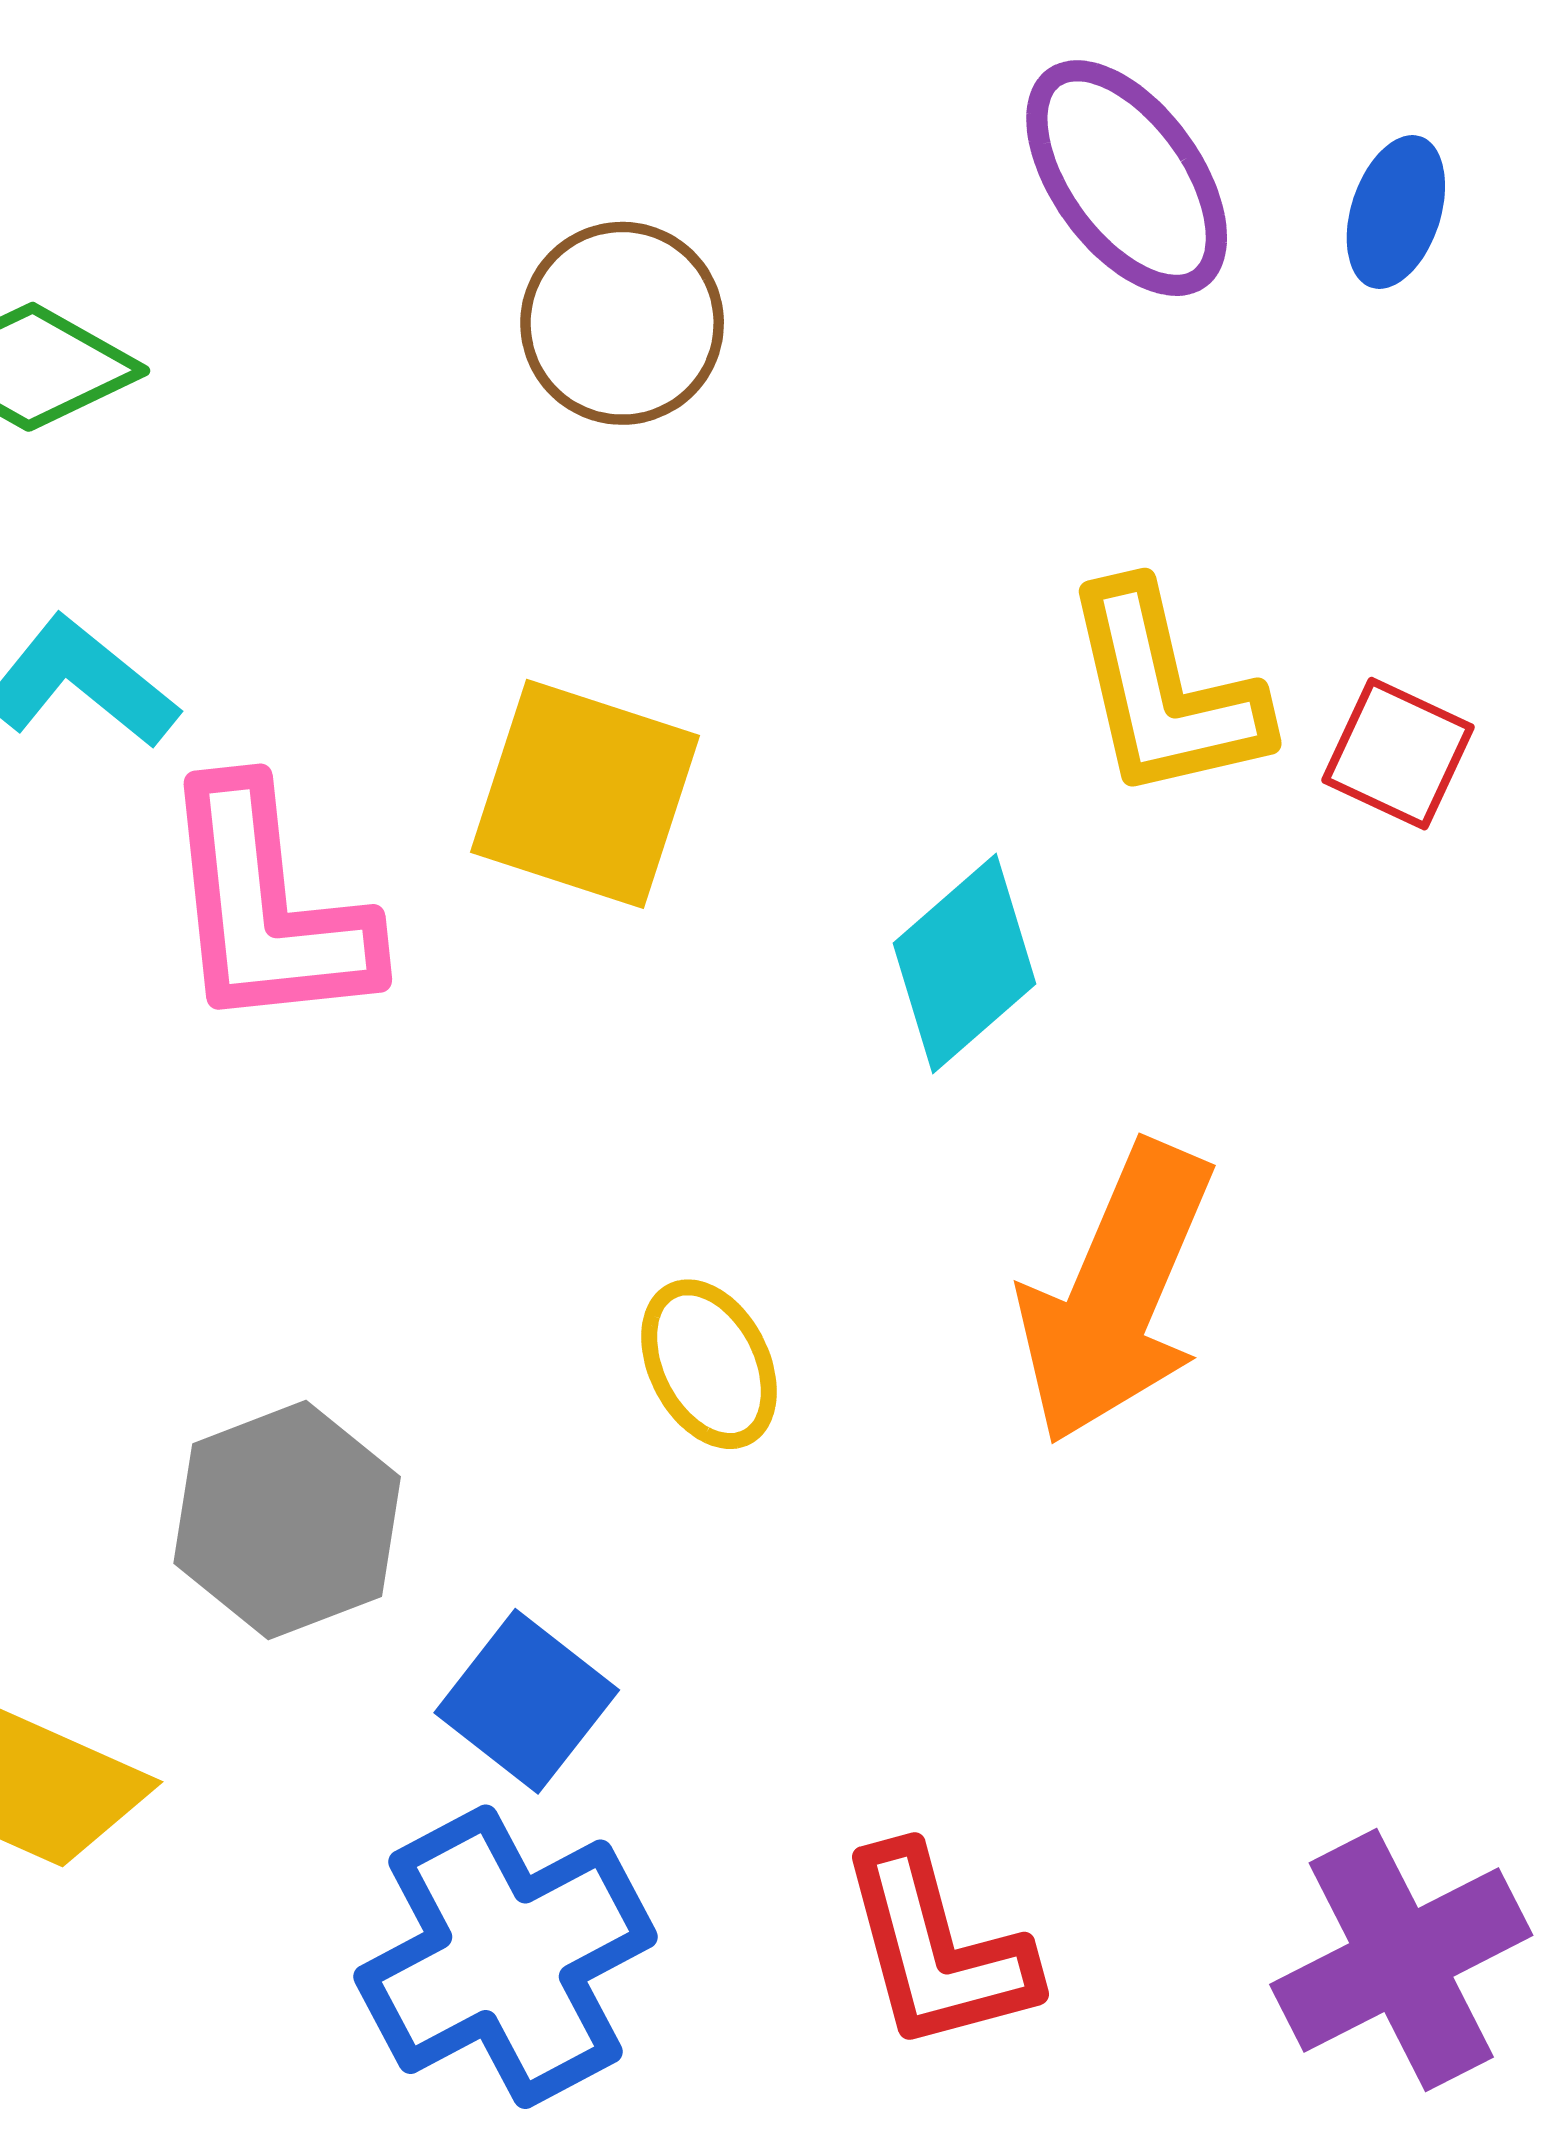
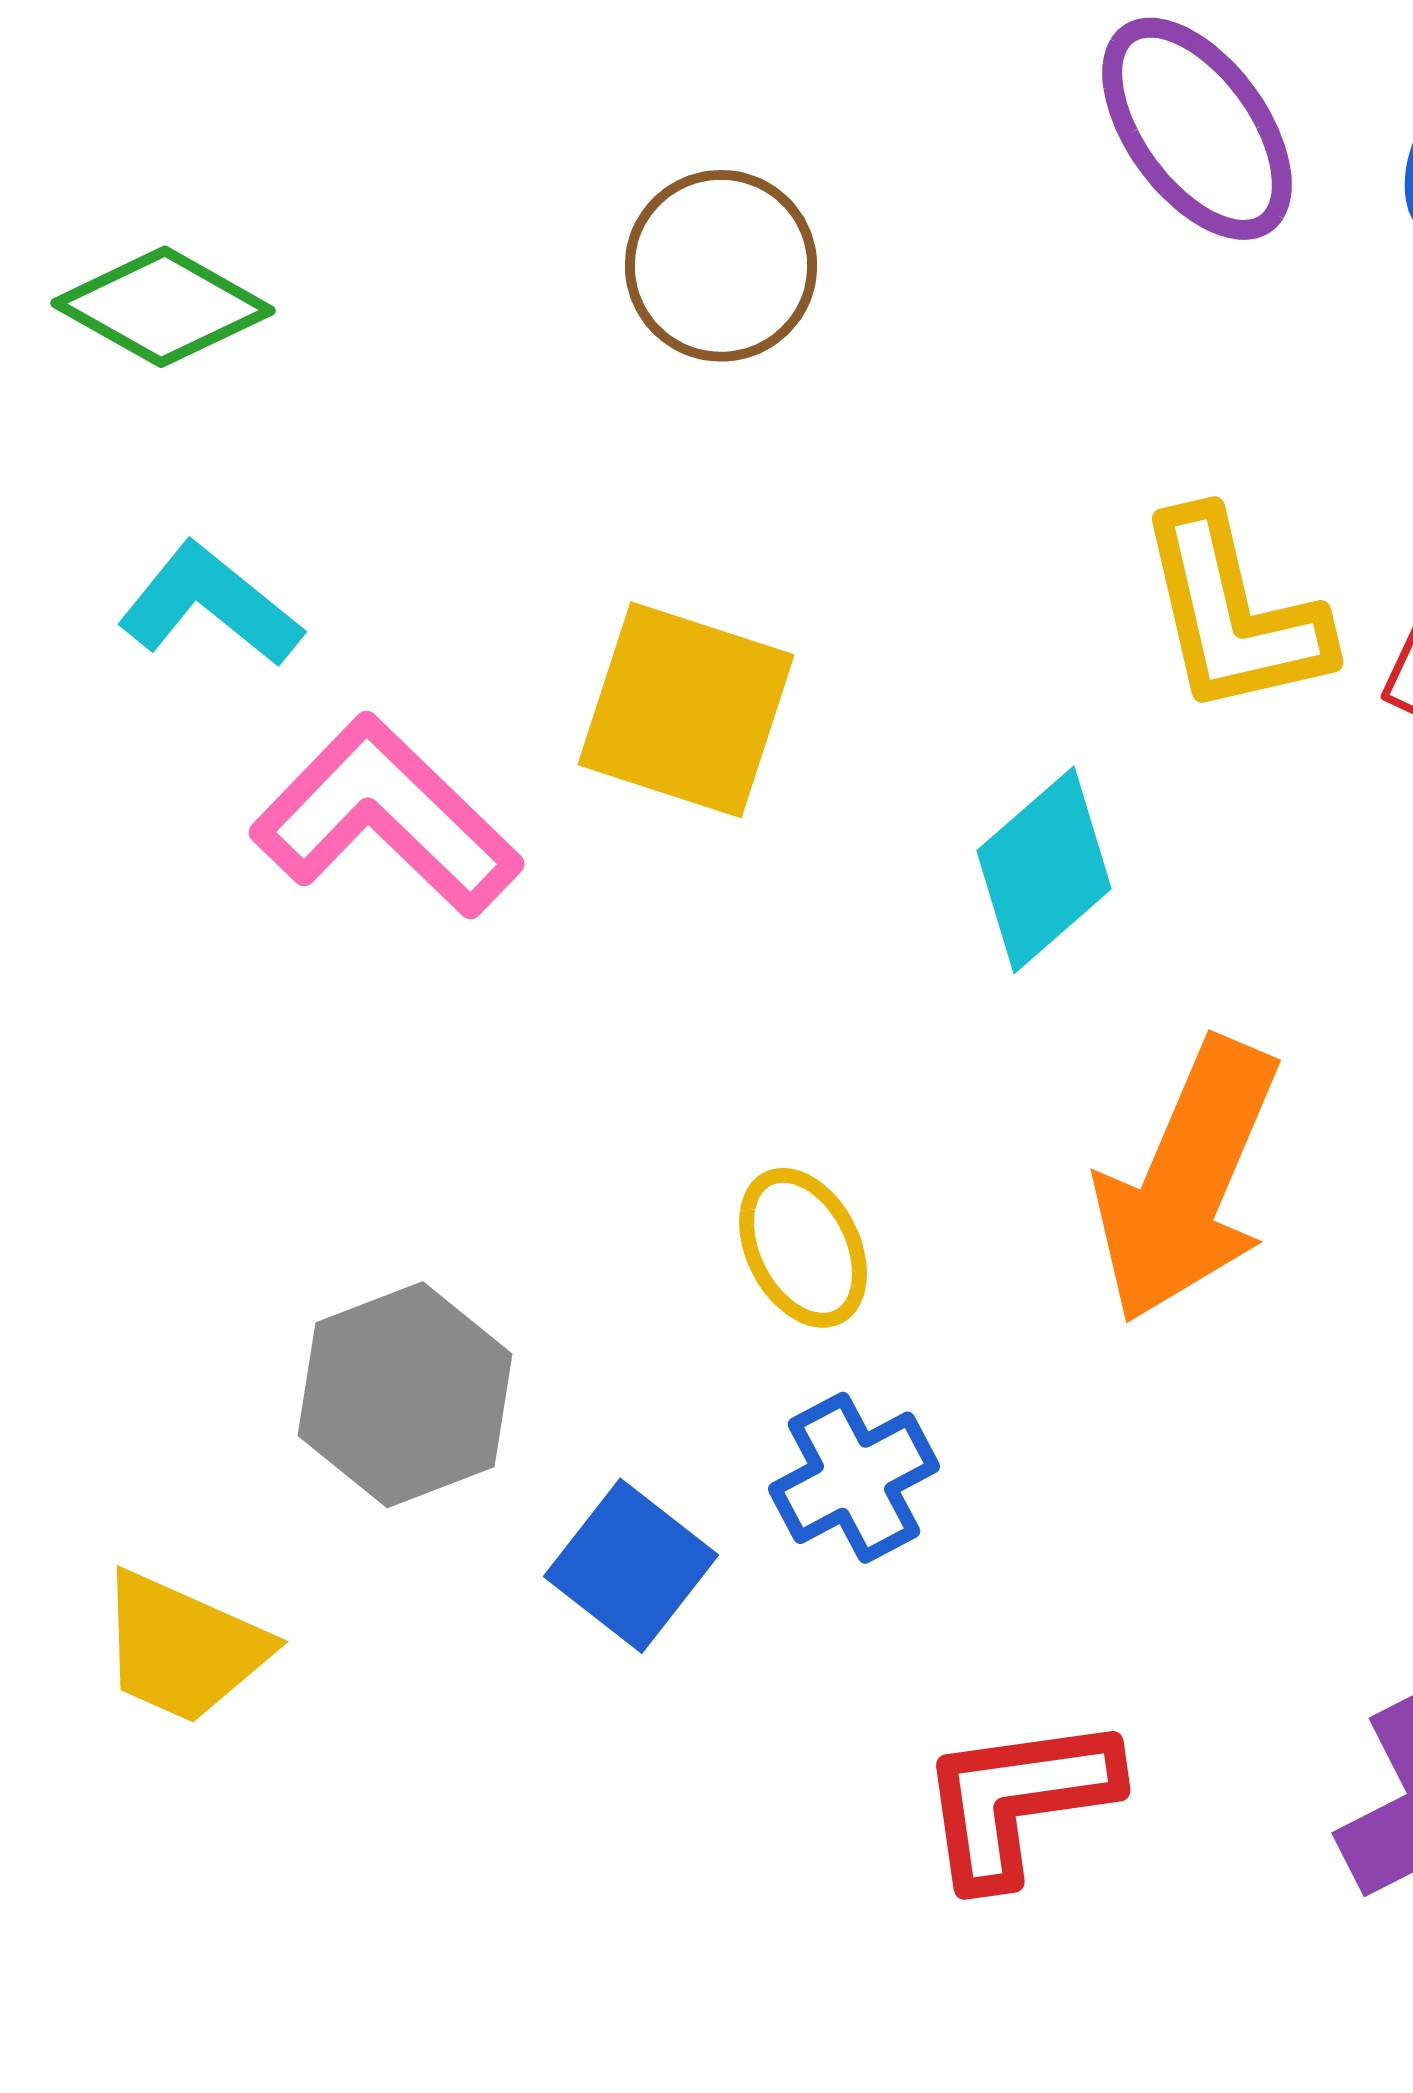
pink L-shape: (267, 907) -> (386, 817), turned 140
red L-shape: (937, 1949) -> (1018, 1800), turned 97
blue cross: (505, 1957) -> (854, 1478), moved, size x0.6

